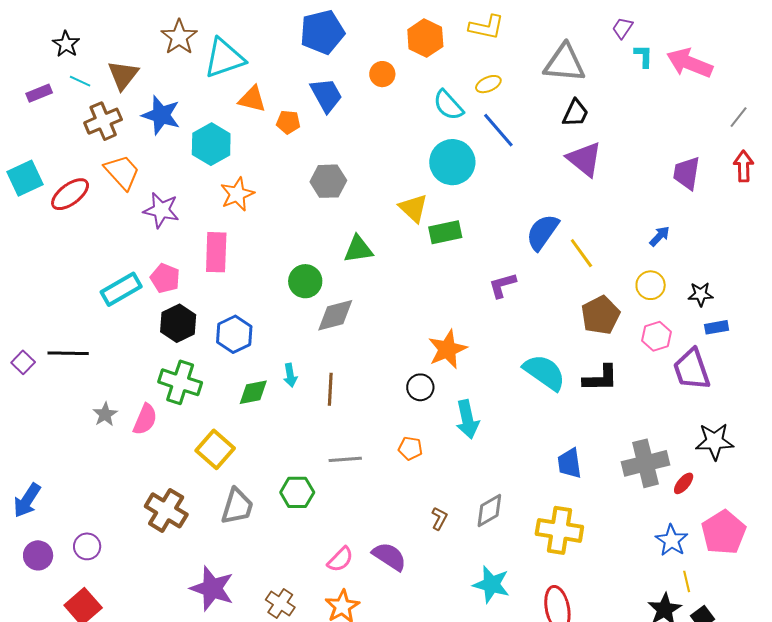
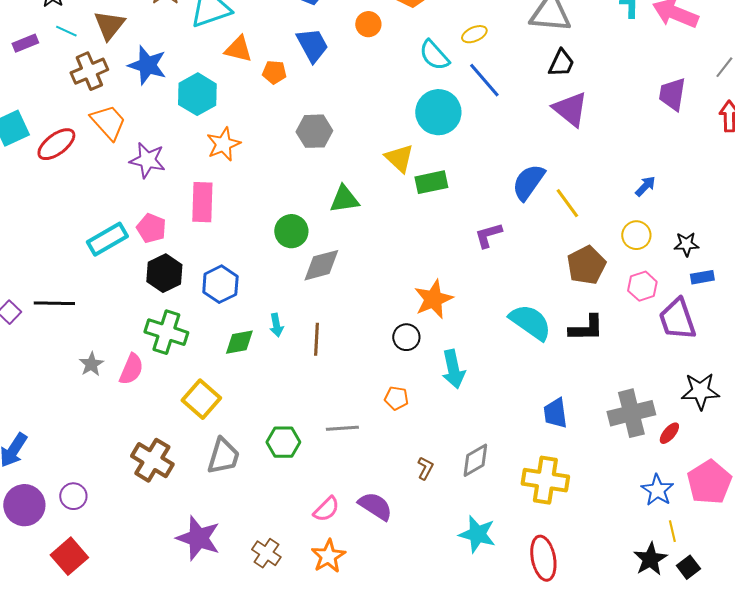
purple trapezoid: (687, 173) -> (672, 94), moved
gray line: (345, 459) -> (342, 428), moved
purple circle: (38, 555) -> (24, 505), size x1.4

